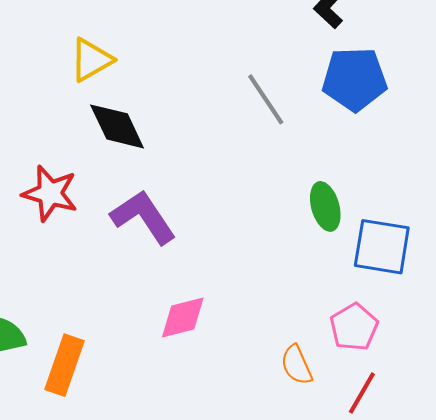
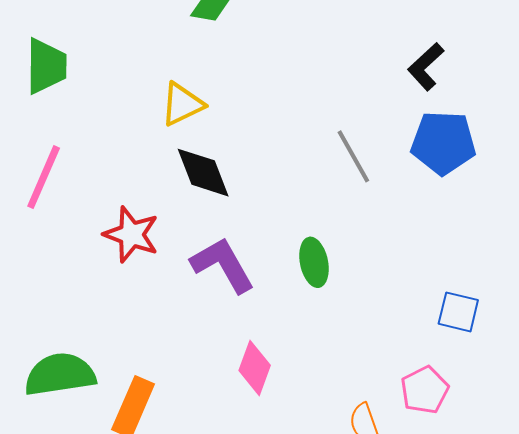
green ellipse: (325, 206) -> (314, 262), moved
blue square: (382, 247) -> (458, 312), size x0.7
pink diamond: (183, 317) -> (255, 368), turned -60

